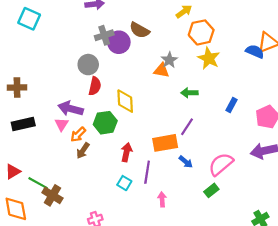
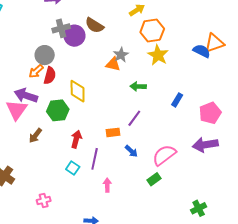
pink triangle: (61, 124) -> (17, 110), size x1.6
orange arrow: (78, 134) -> (36, 71), moved
orange rectangle: (165, 143) -> (113, 132), size x0.6

